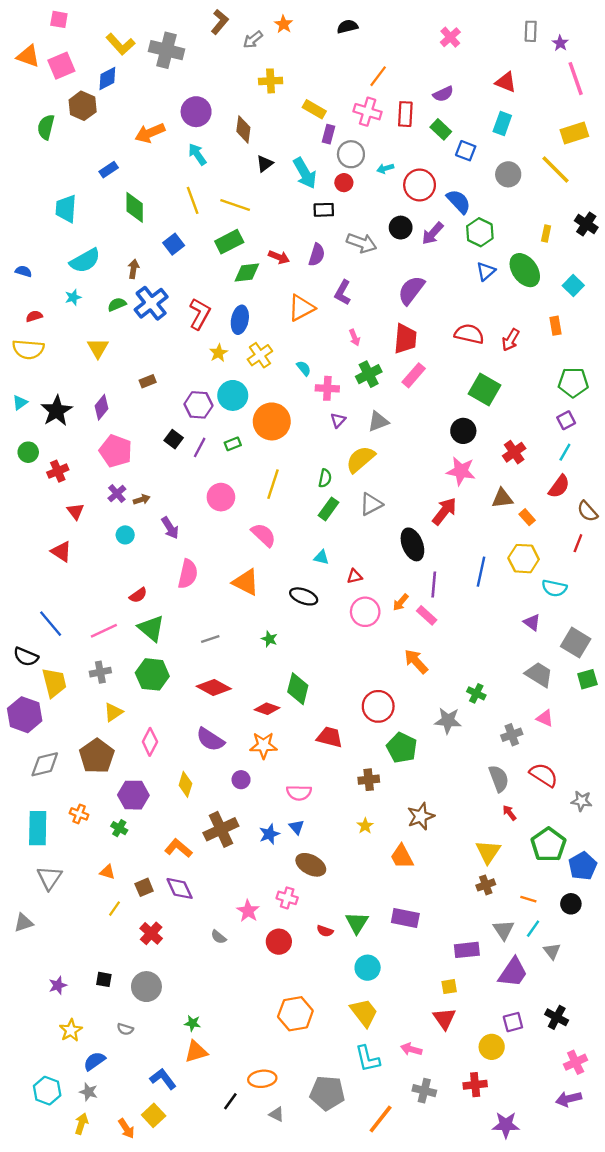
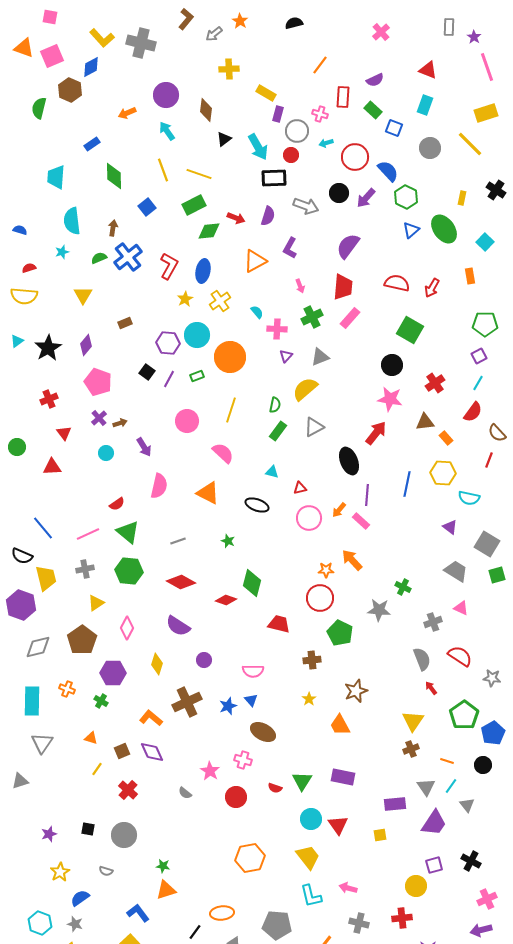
pink cross: (368, 112) -> (320, 114), moved, size x0.7
orange arrow: (150, 133) -> (127, 113), size x0.7
black rectangle: (324, 210) -> (274, 178), size x1.4
cyan semicircle: (85, 261) -> (72, 221), turned 112
green circle: (28, 452) -> (17, 447), moved
red triangle: (61, 551) -> (52, 467), turned -36
orange star: (263, 745) -> (326, 570), moved, size x0.7
red triangle: (444, 1018) -> (338, 825), moved

